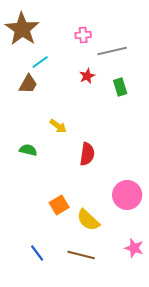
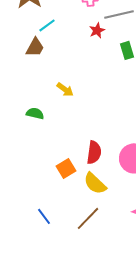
red star: (87, 76) -> (97, 30), moved
red semicircle: (87, 154) -> (94, 152), moved
brown line: (81, 255) -> (88, 218), turned -60

